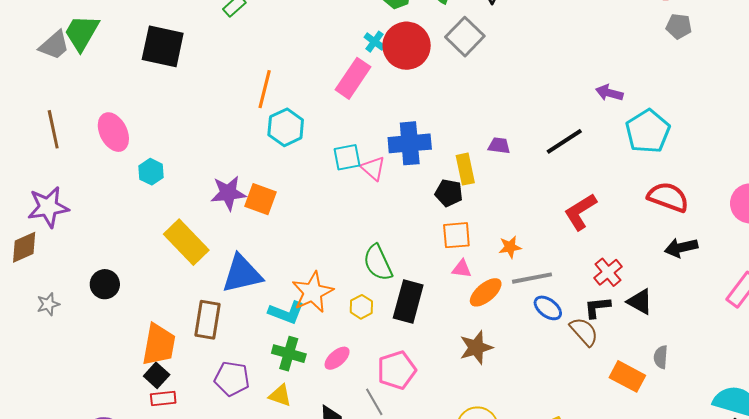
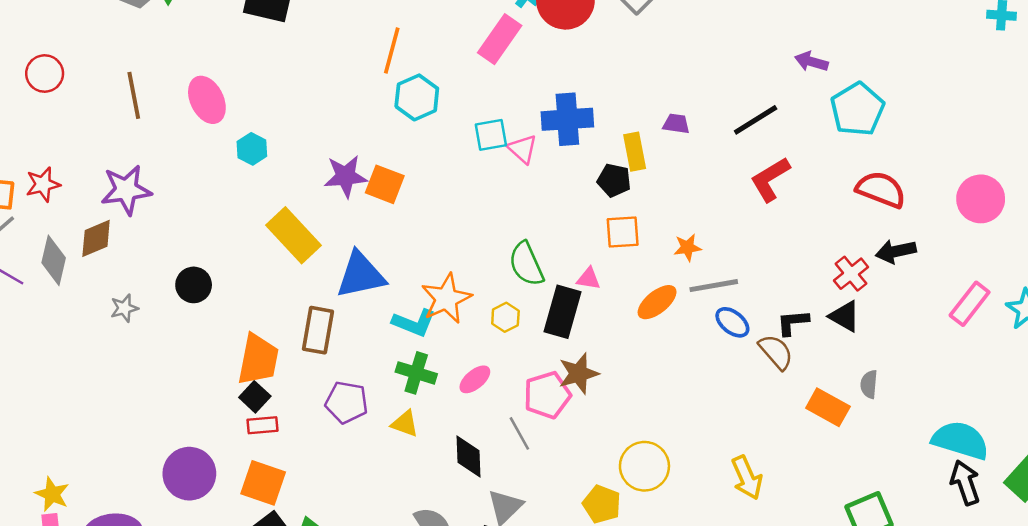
red L-shape: (580, 212) -> (770, 179), moved
pink triangle: (462, 269) -> (589, 279), moved
red cross: (608, 272) -> (851, 274), moved
brown star: (476, 348) -> (579, 373), moved

